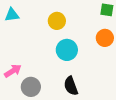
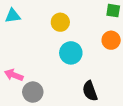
pink arrow: (13, 71) -> (14, 75), turned -126
black semicircle: (71, 86) -> (90, 91), moved

